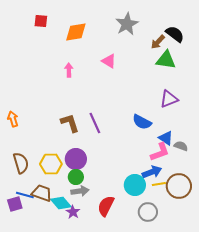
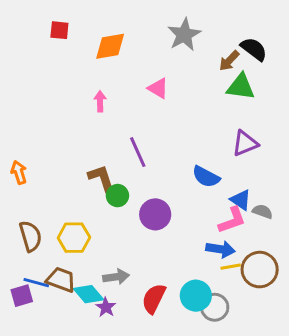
purple line: (95, 123) -> (138, 152), moved
purple circle: (76, 159) -> (155, 214), moved
blue arrow: (152, 172) -> (220, 249), turned 30
green circle: (76, 177) -> (117, 196), moved
cyan circle: (135, 185) -> (196, 296), moved

